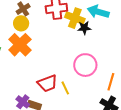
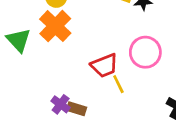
red trapezoid: (47, 83) -> (104, 66), moved

